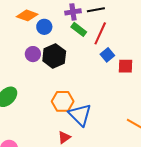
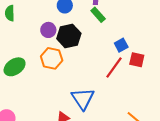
red line: (100, 33) -> (114, 68), moved
orange hexagon: (63, 101) -> (52, 58), moved

